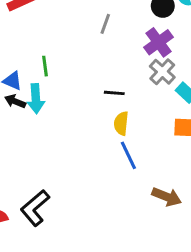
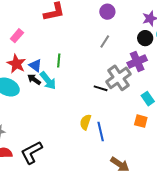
gray cross: (162, 72) -> (119, 78), moved, size x1.4
cyan arrow: (36, 99) -> (48, 81), turned -48
yellow semicircle: (121, 123) -> (85, 122), moved

